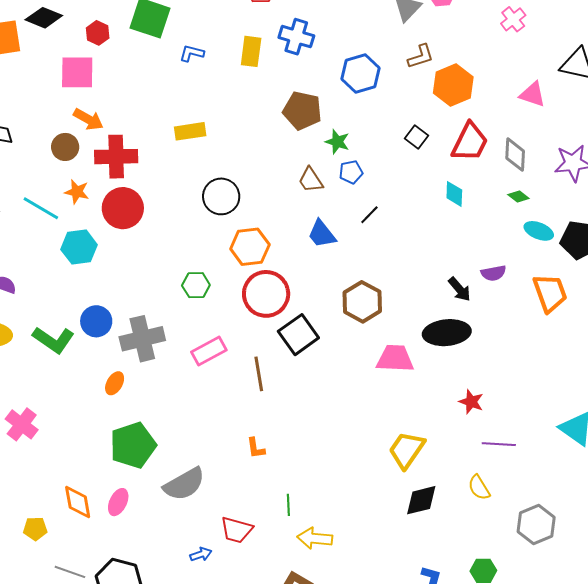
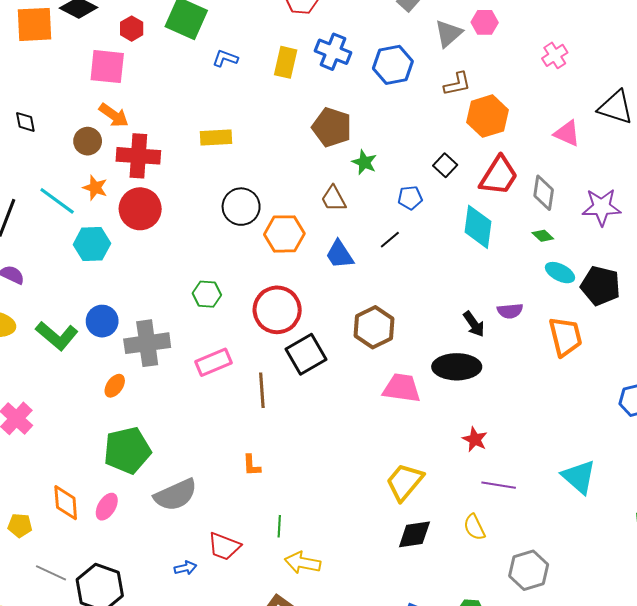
blue hexagon: (361, 74) -> (393, 65), moved
blue pentagon: (351, 172) -> (410, 198), moved
cyan diamond: (454, 194) -> (478, 227), size x1.6
orange hexagon: (250, 247) -> (284, 234), moved

